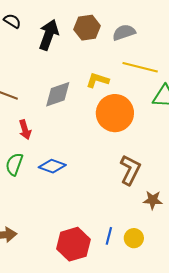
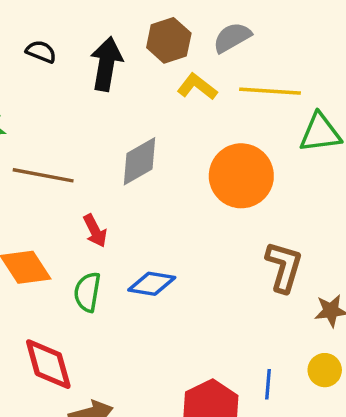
yellow L-shape: (98, 80) -> (197, 87), moved, turned 30
yellow circle: (134, 238) -> (325, 370), moved

